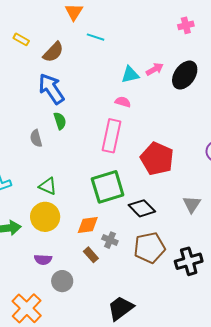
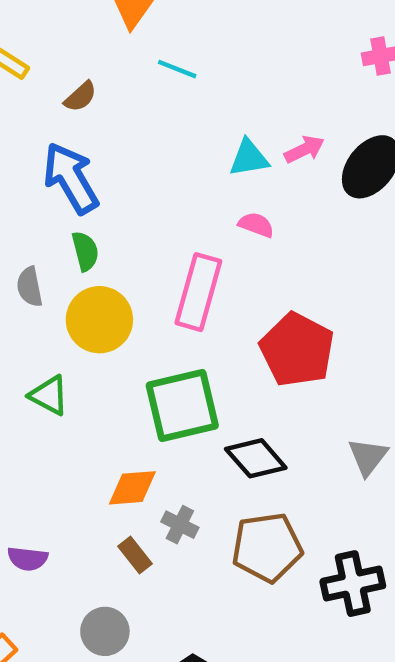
brown semicircle: (53, 52) -> (80, 97), size x0.7
pink semicircle: (123, 102) -> (256, 225), moved
yellow circle: (45, 217) -> (99, 320), moved
gray circle: (62, 281) -> (105, 631), moved

